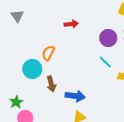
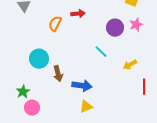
orange semicircle: (48, 53) -> (55, 24), moved
cyan line: (105, 62) -> (101, 52), moved

